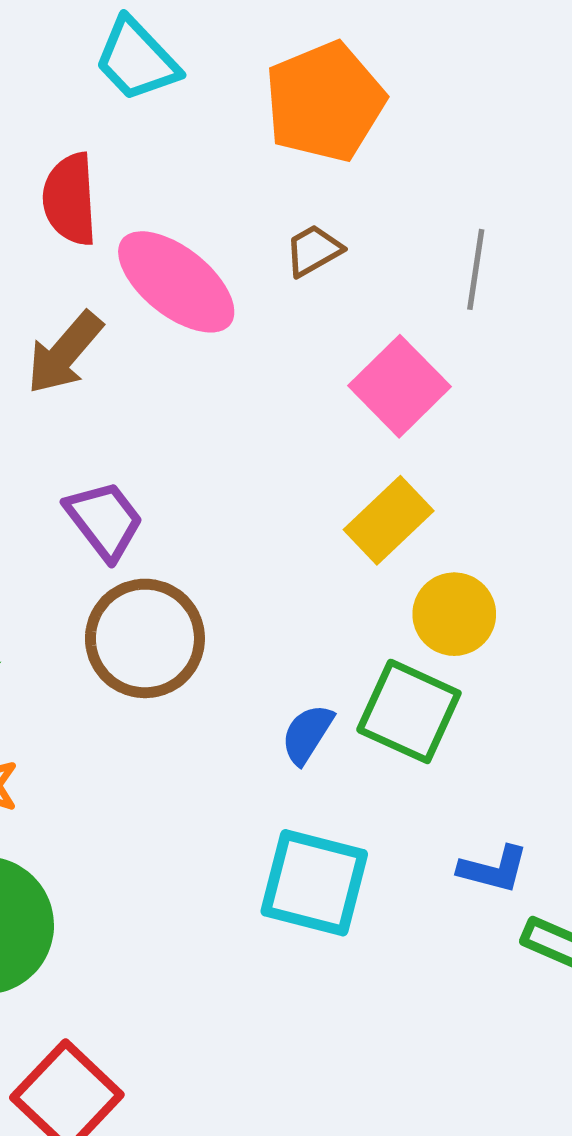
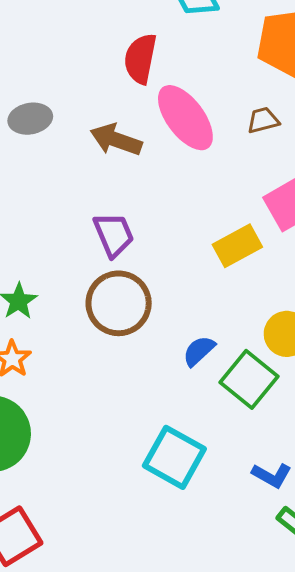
brown arrow: (65, 353) -> (116, 140), turned 54
yellow rectangle: (389, 520) -> (237, 246), moved
blue semicircle: (307, 734) -> (199, 351), moved

